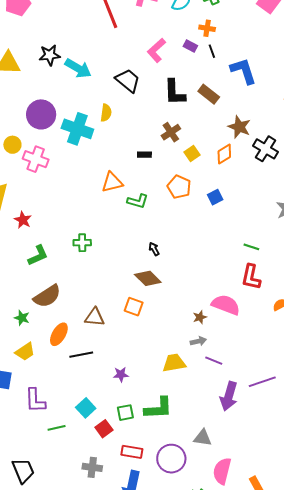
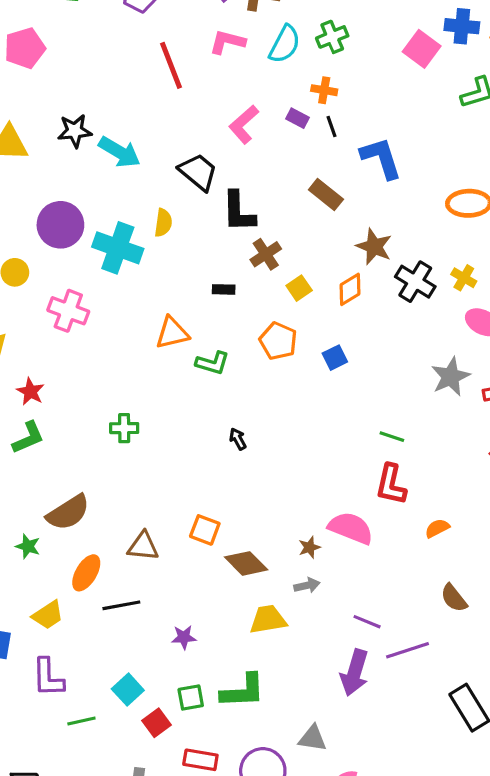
black L-shape: (175, 92) -> (239, 212), moved
pink cross: (36, 159) -> (68, 311), moved
green L-shape: (38, 255) -> (28, 438), moved
brown diamond: (148, 278) -> (246, 563), moved
yellow trapezoid: (25, 352) -> (48, 615), moved
purple line: (214, 361) -> (367, 622), moved

